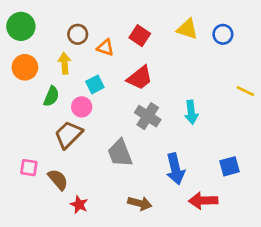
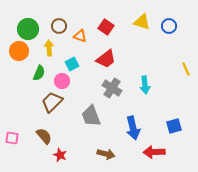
green circle: (21, 26) -> (28, 29), moved
yellow line: (245, 91) -> (186, 69), turned 40
pink square: (29, 168) -> (12, 138), moved

